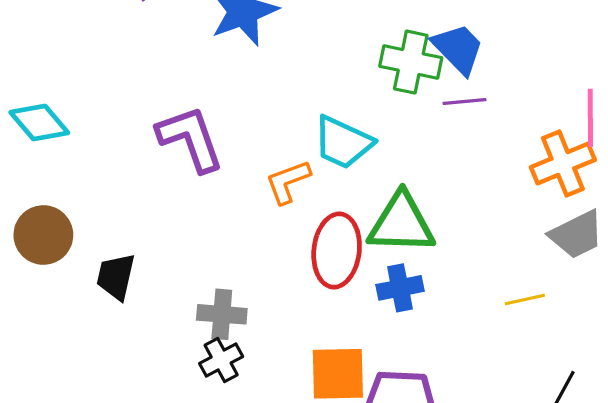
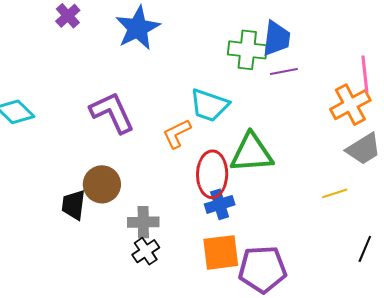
blue trapezoid: (458, 49) -> (276, 38), turned 57
brown circle: (43, 235) -> (102, 184), moved
blue cross: (400, 288) -> (220, 204), moved

